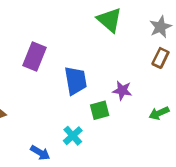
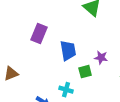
cyan cross: (73, 136) -> (66, 90), turned -32

